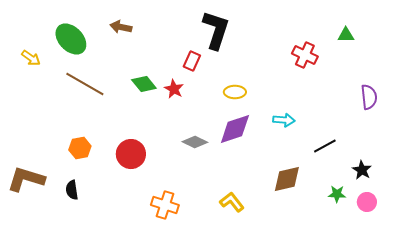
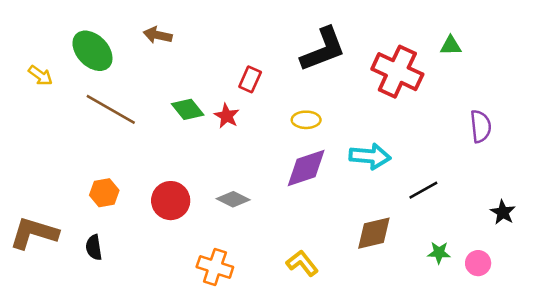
black L-shape: (216, 30) -> (323, 49), moved, turned 51
red cross: (305, 55) -> (397, 72), size x1.5
cyan arrow: (284, 120) -> (370, 156), size x1.4
gray diamond: (195, 142) -> (233, 199), moved
black star: (362, 170) -> (503, 212), moved

